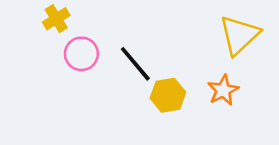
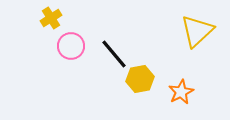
orange star: (223, 90) -> (181, 92), moved

